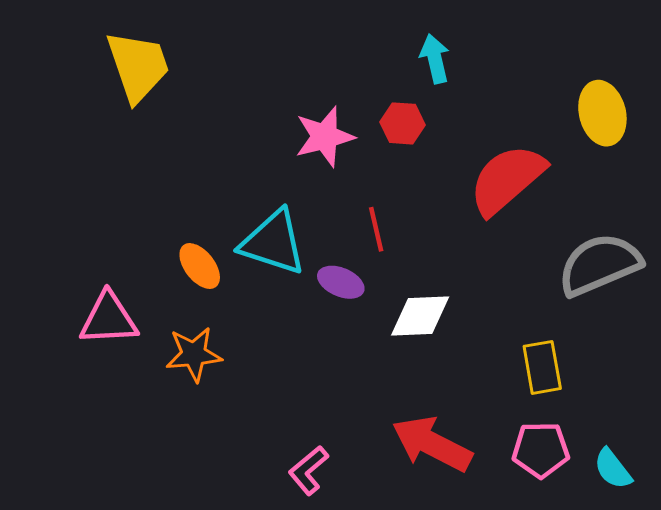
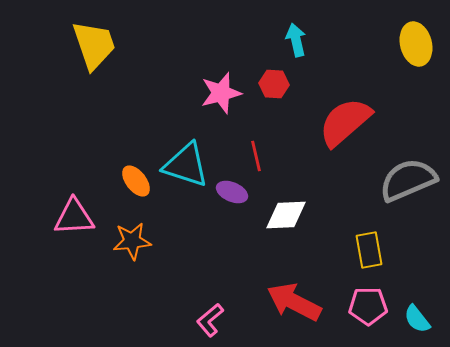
yellow ellipse: (602, 113) -> (416, 44), moved

